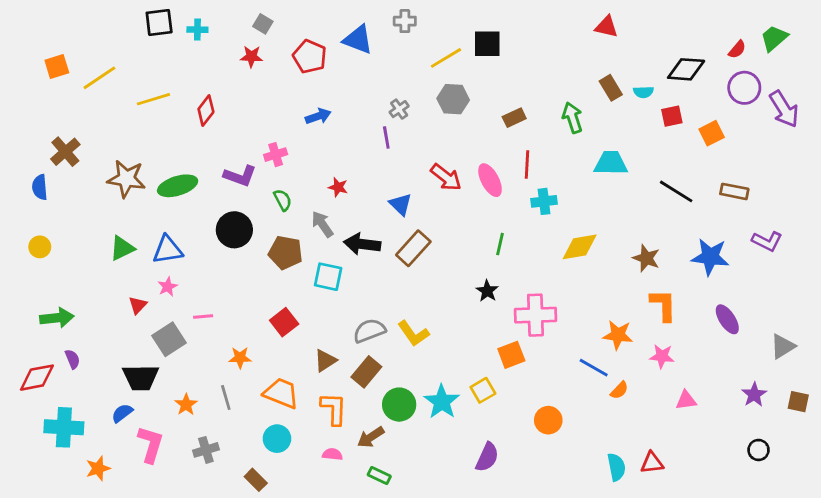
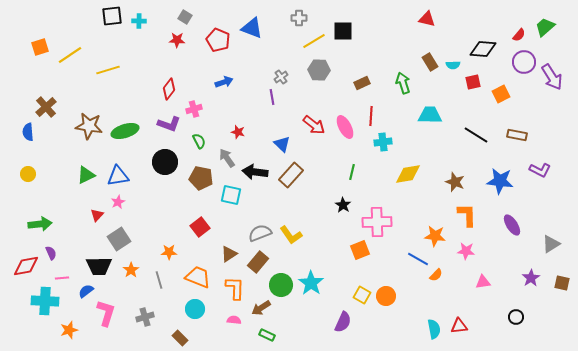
gray cross: (405, 21) -> (299, 18), moved
red diamond: (206, 111) -> (169, 89), moved
pink line: (203, 316) -> (62, 278), moved
yellow square: (483, 390) -> (362, 295), moved, turned -30
orange star: (186, 405) -> (131, 270), moved
black circle: (758, 450) -> (516, 317), moved

